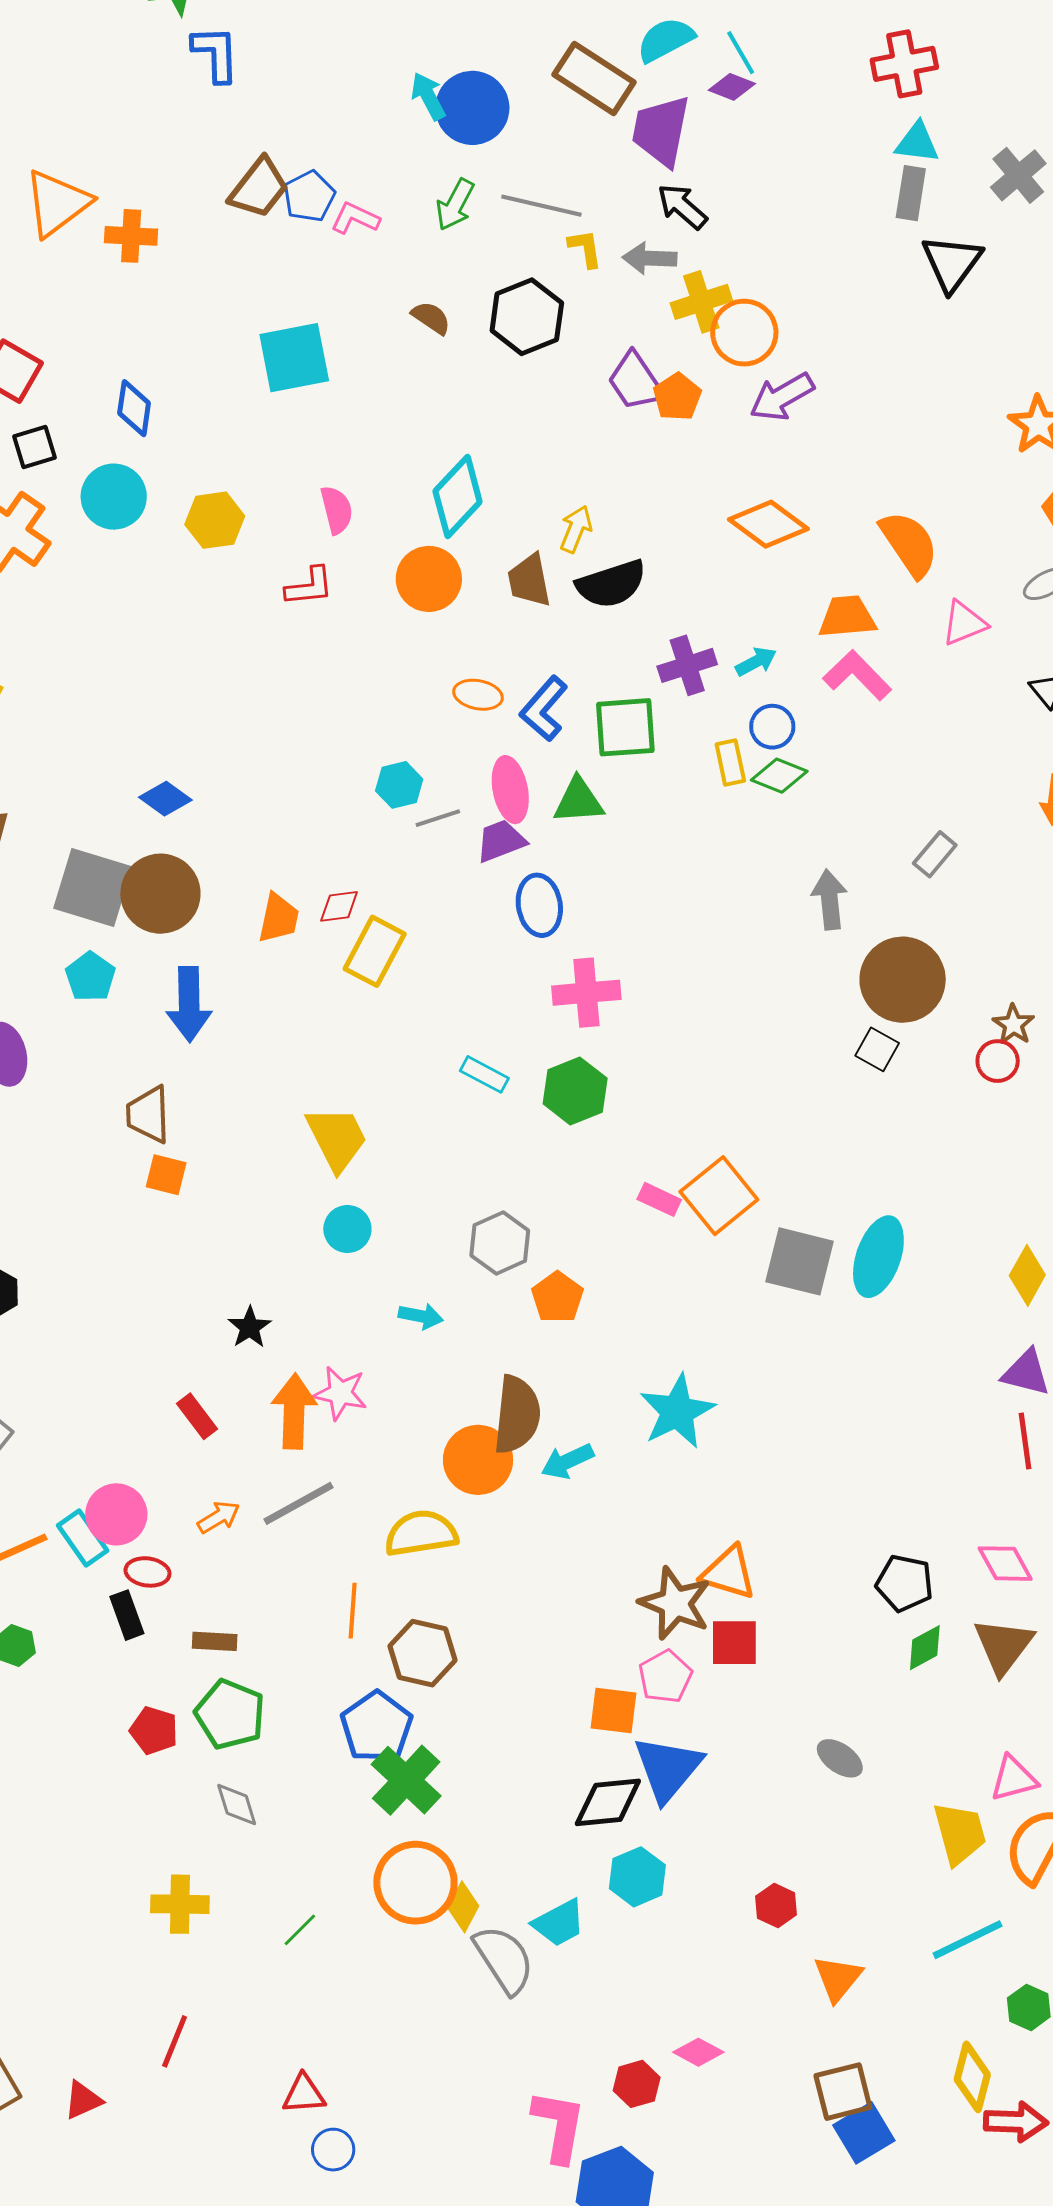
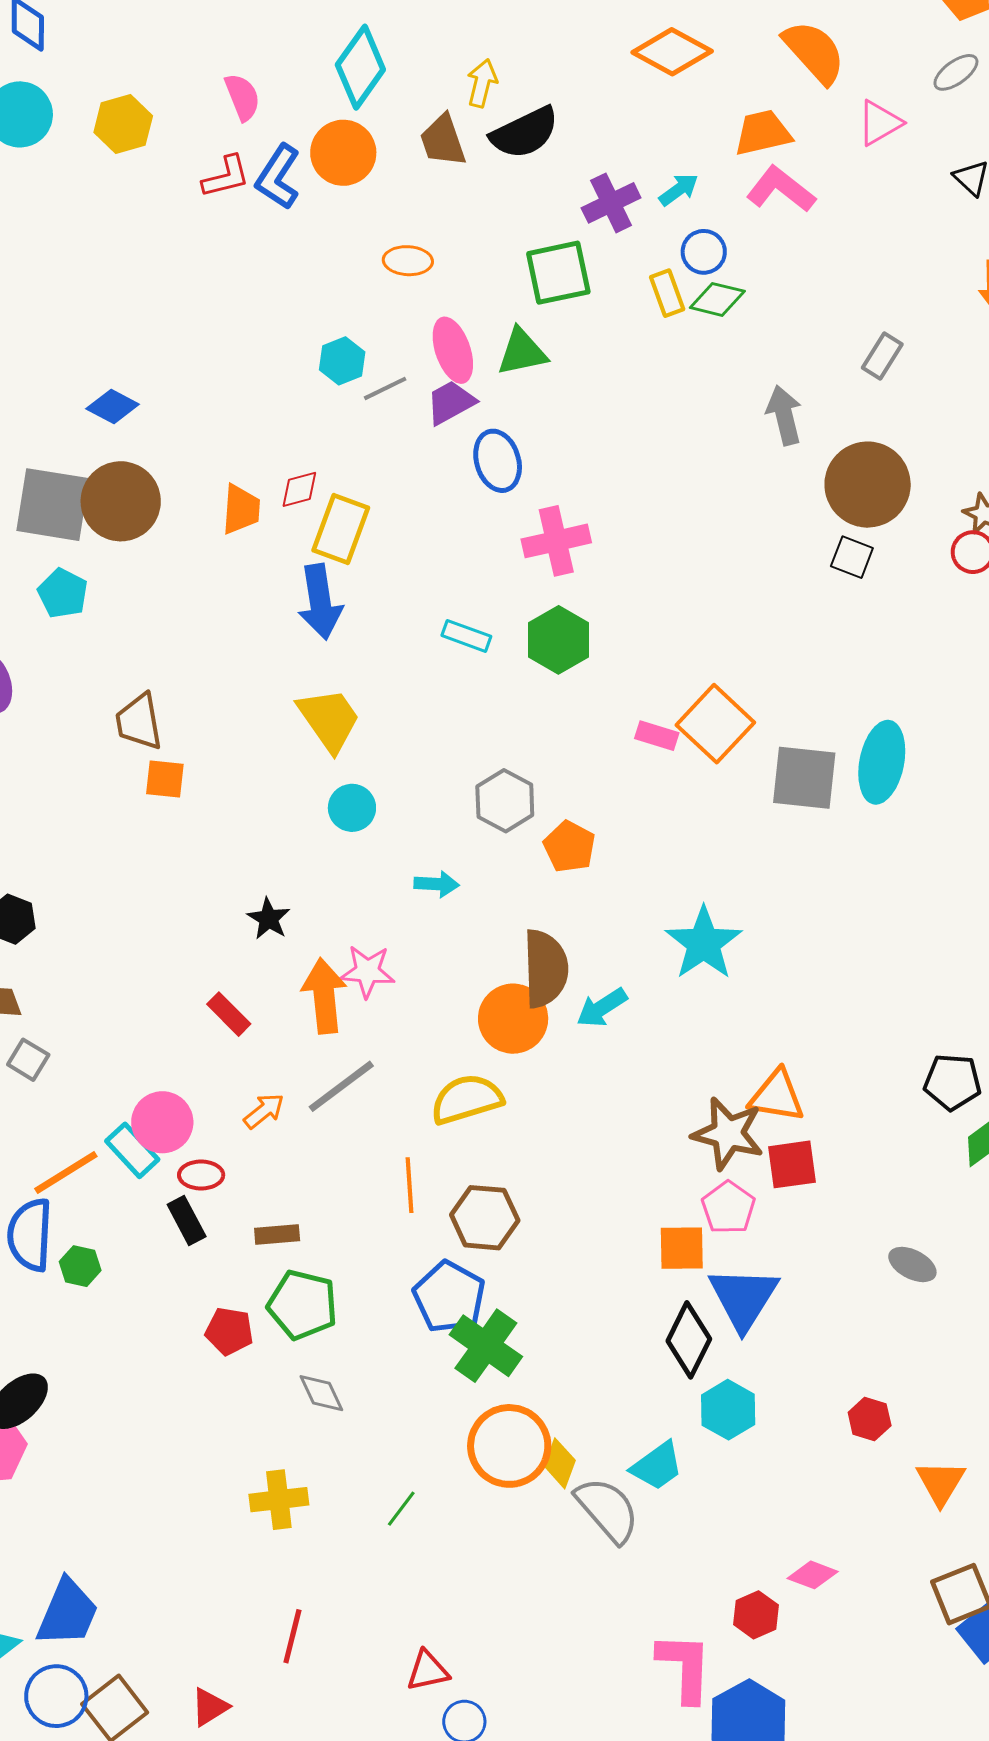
blue L-shape: (544, 709) -> (278, 177), moved
blue arrow: (189, 1004) -> (320, 602), moved
black diamond: (608, 1802) -> (689, 1340), turned -50

